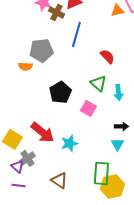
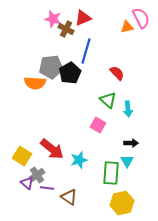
orange semicircle: (25, 66) -> (35, 83), size x1.5
black pentagon: (60, 92) -> (70, 73), moved
green rectangle: (101, 173) -> (111, 173), moved
purple line: (18, 185) -> (47, 188), moved

